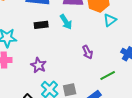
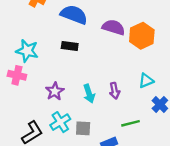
cyan triangle: (110, 20) -> (146, 81), moved
cyan arrow: (66, 22) -> (89, 94), moved

